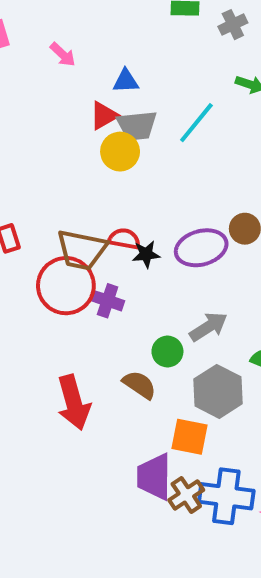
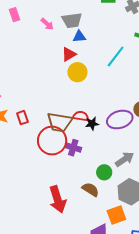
gray trapezoid: (137, 126) -> (72, 20), moved
orange square: (189, 437) -> (116, 215), turned -30

